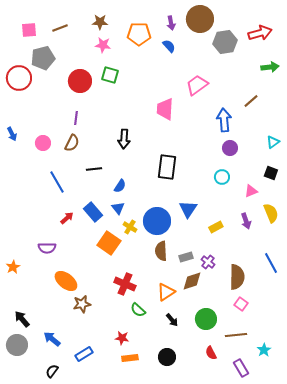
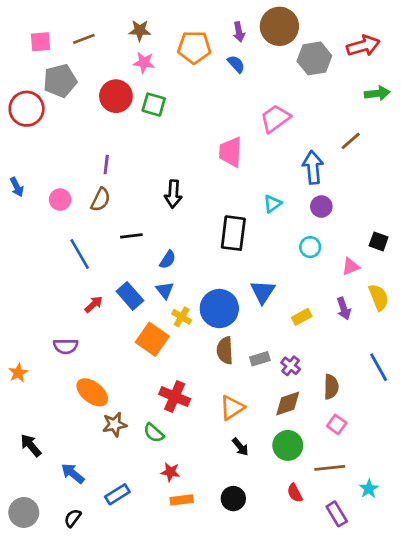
red circle: (80, 81) -> (116, 96), moved
cyan triangle: (273, 142) -> (272, 204), moved
brown semicircle: (237, 277) -> (331, 387), size x0.7
brown diamond: (192, 281) -> (288, 404), moved
green semicircle: (138, 310) -> (154, 433), moved
gray circle: (17, 345) -> (24, 512), moved

